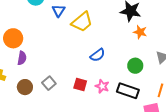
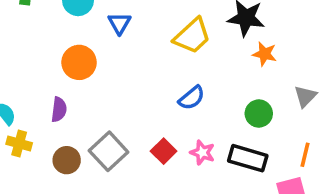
yellow trapezoid: (82, 22) -> (192, 36), moved
orange circle: (13, 38) -> (79, 62), moved
gray square: (49, 83) -> (109, 151), size x1.5
red square: (80, 85) -> (164, 151), turned 32

